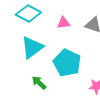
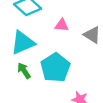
green arrow: (39, 83) -> (24, 71), moved

